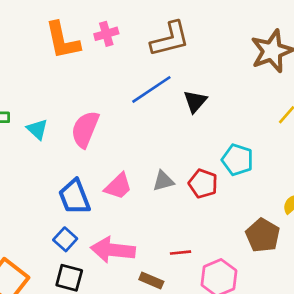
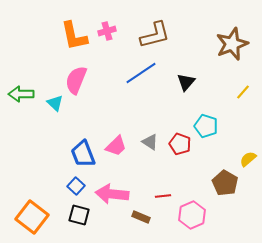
black triangle: (195, 101) -> (186, 82), moved
pink semicircle: (85, 129) -> (76, 80), moved
gray triangle: (163, 181) -> (150, 142), turned 48

